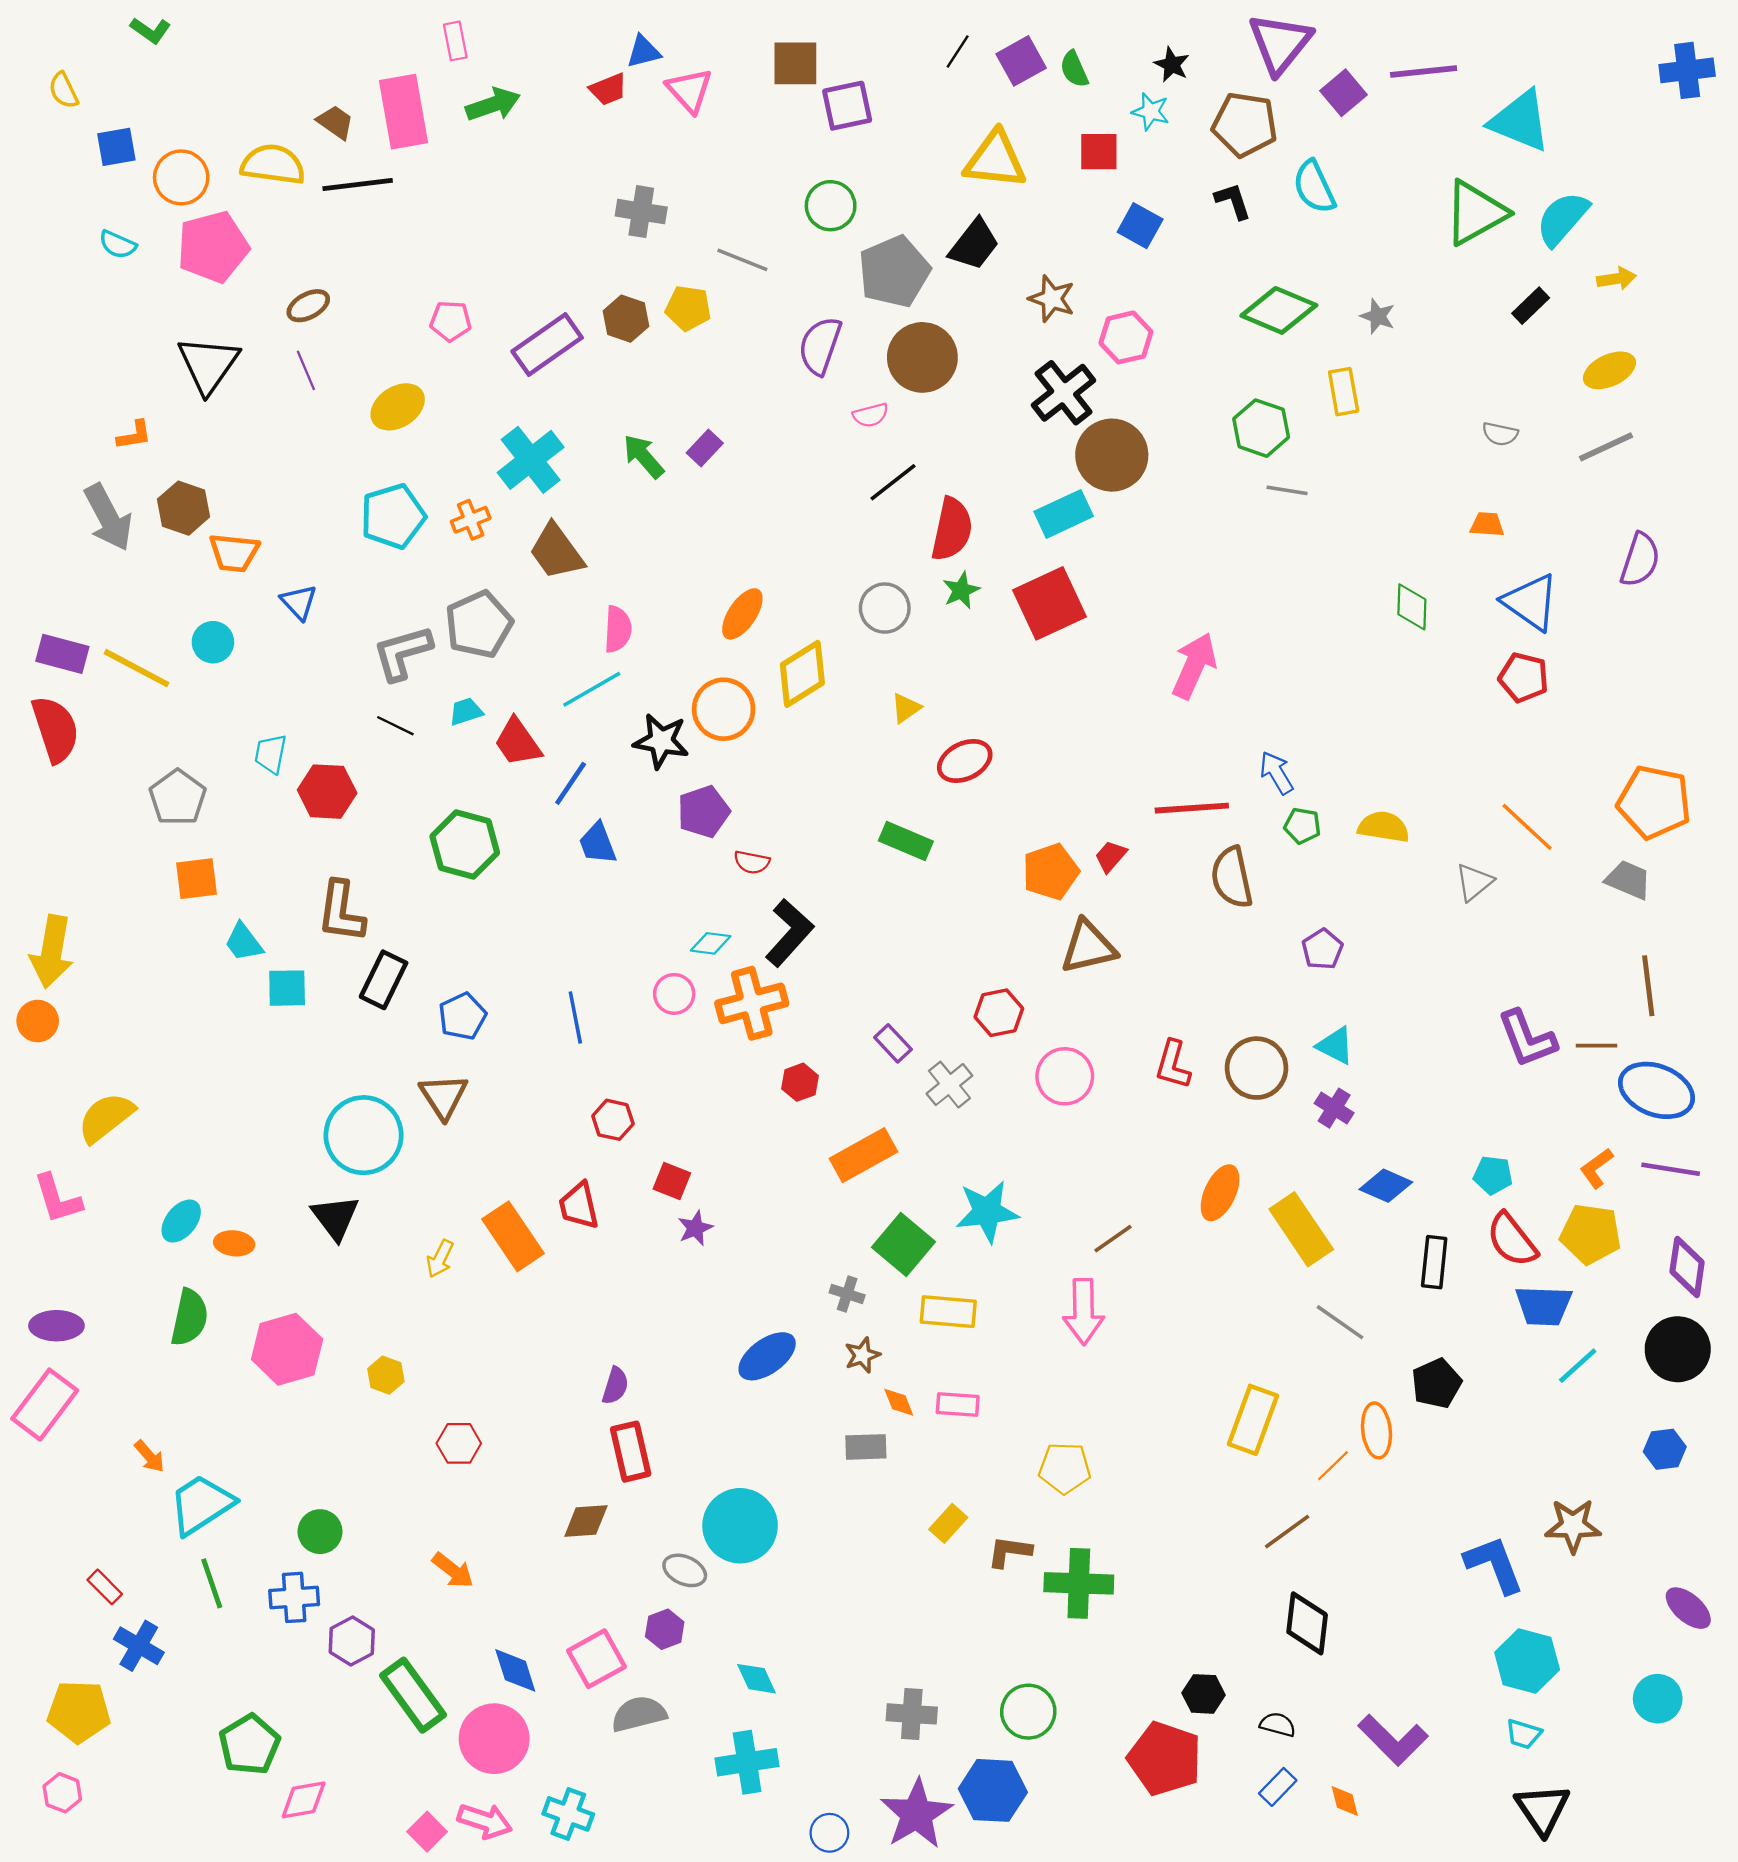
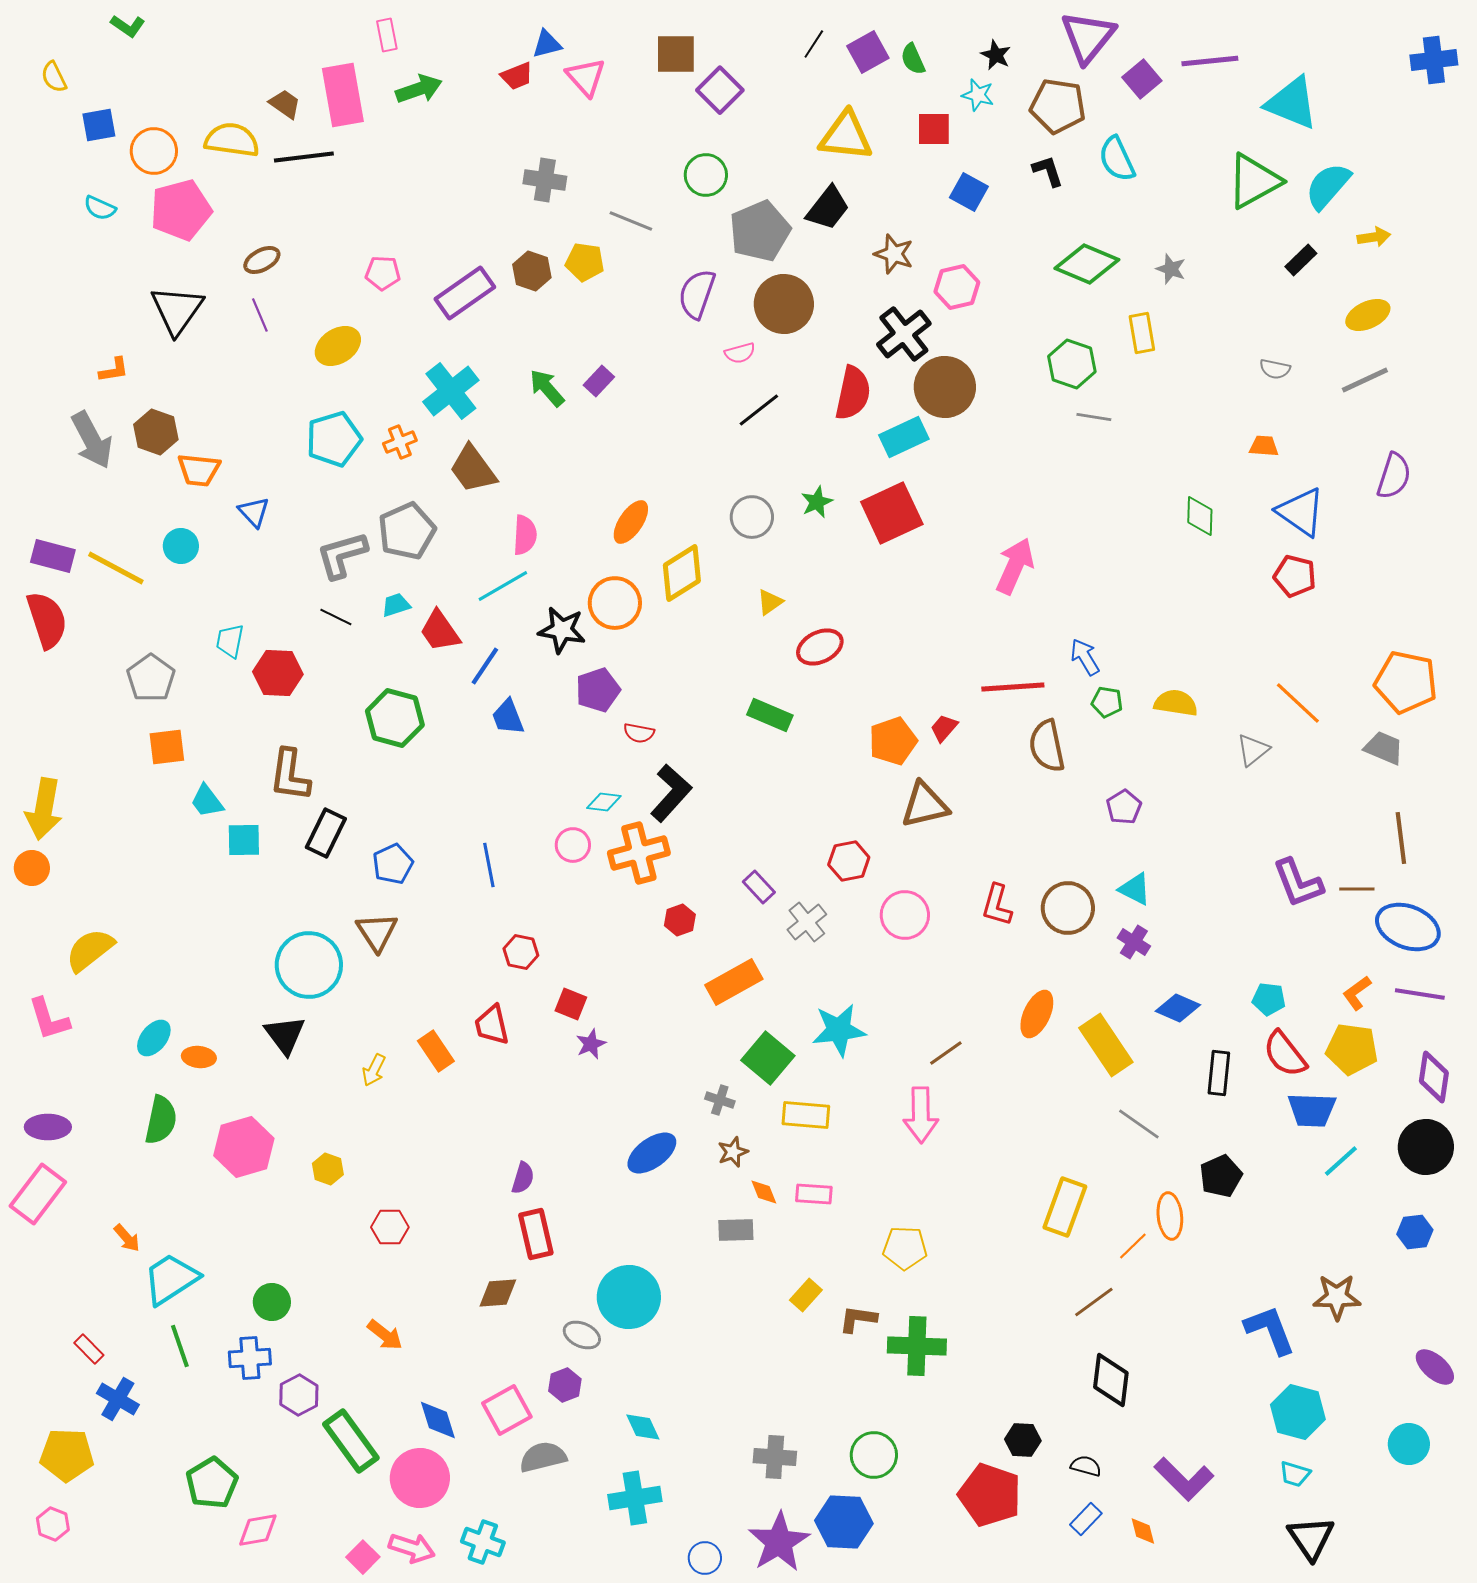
purple square: (847, 106) -> (720, 90), turned -33
red semicircle: (952, 529) -> (853, 393), moved
orange rectangle: (513, 1236) -> (436, 1051), size x0.7

